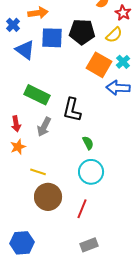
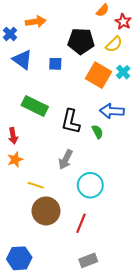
blue square: (52, 38) -> (55, 64), moved, size x0.6
blue arrow: (118, 88) -> (112, 111), moved
gray arrow: (44, 127) -> (66, 159), moved
green semicircle: (88, 143) -> (97, 132), moved

